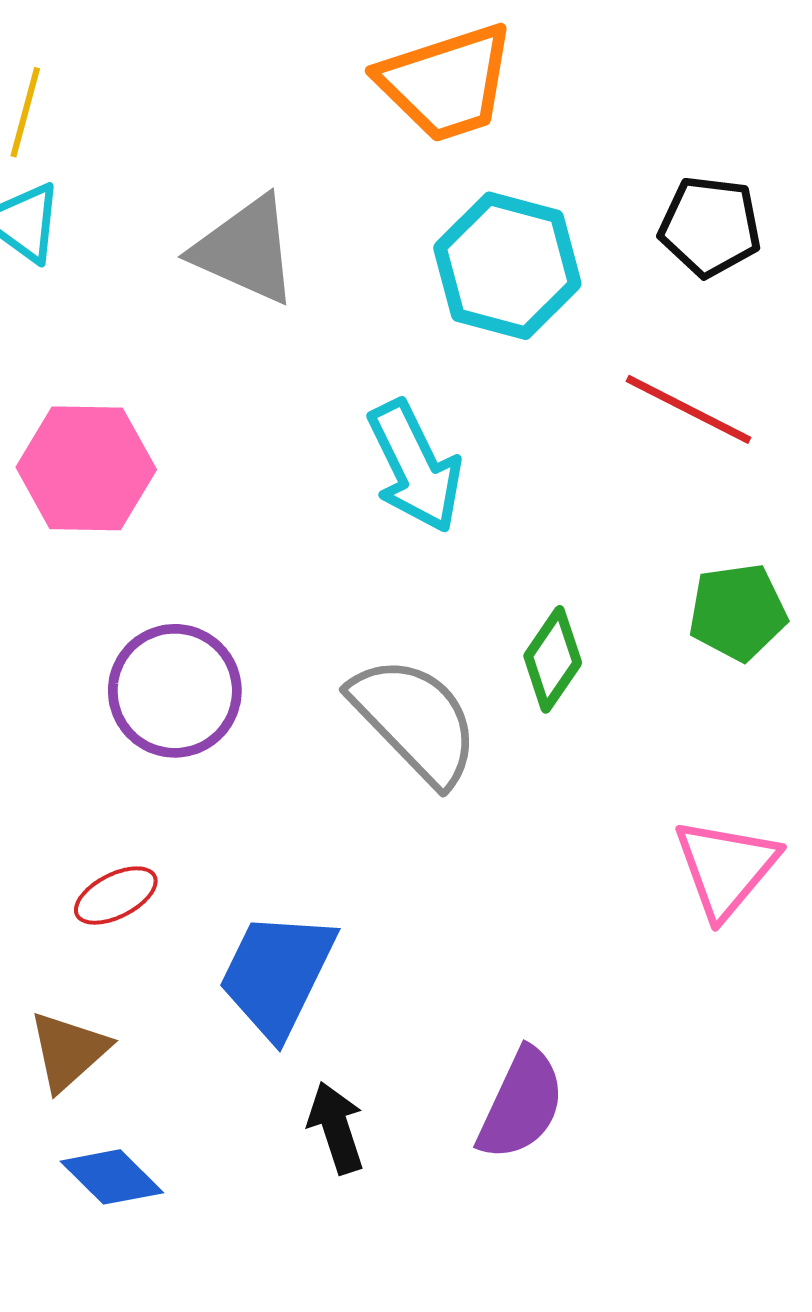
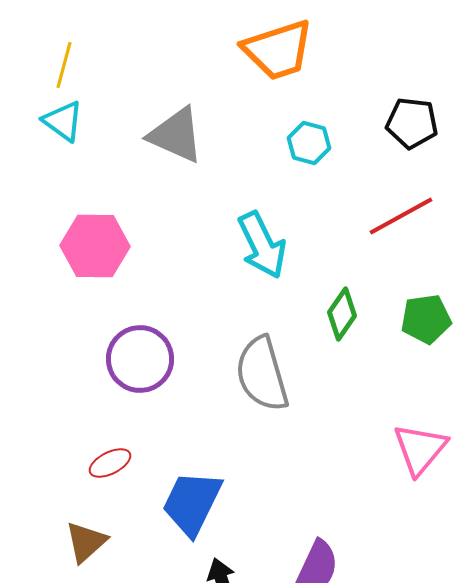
cyan hexagon: (507, 266) -> (309, 143), size x0.6
red line: (688, 409) -> (401, 216), turned -56
green diamond: (553, 659) -> (342, 314), moved
gray semicircle: (415, 720) -> (262, 374), turned -152

